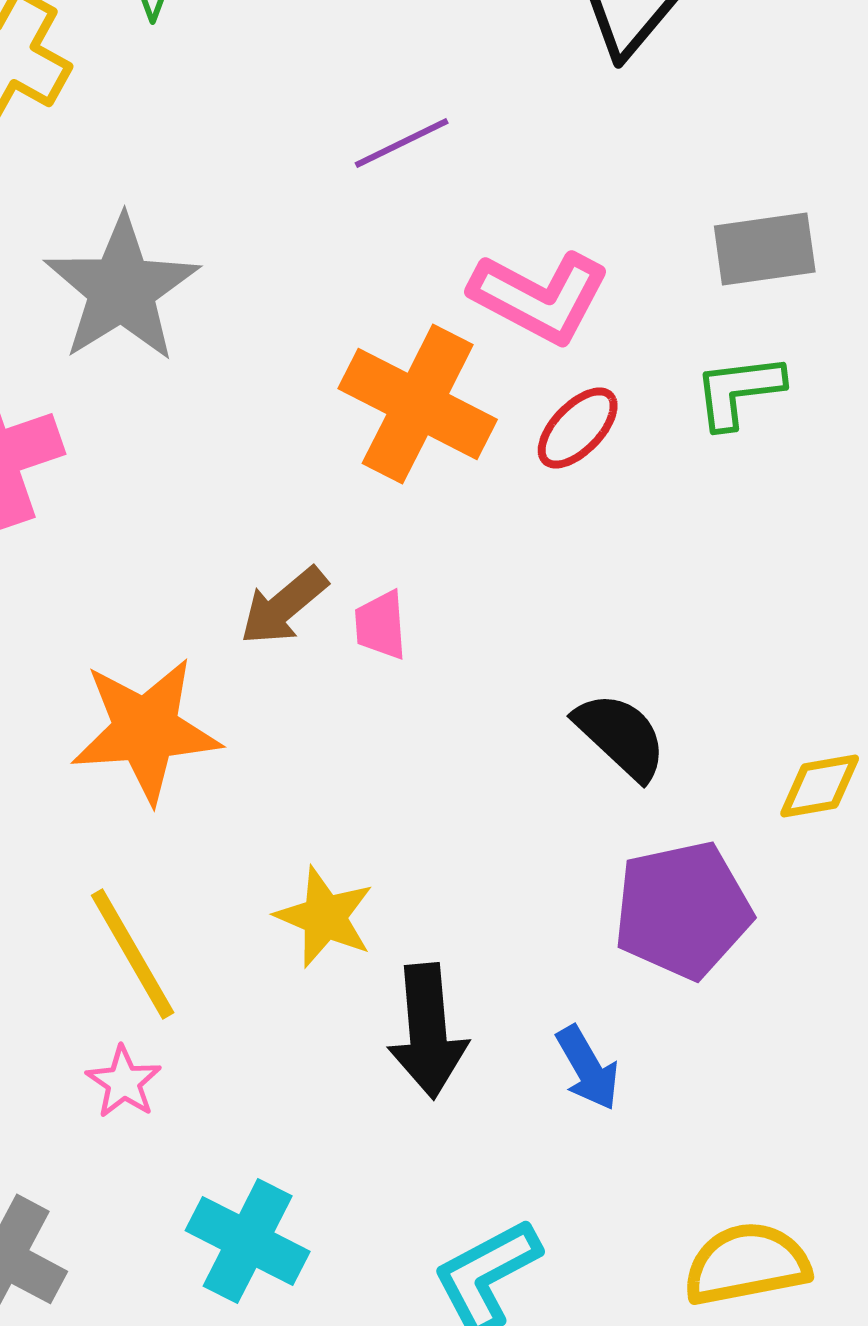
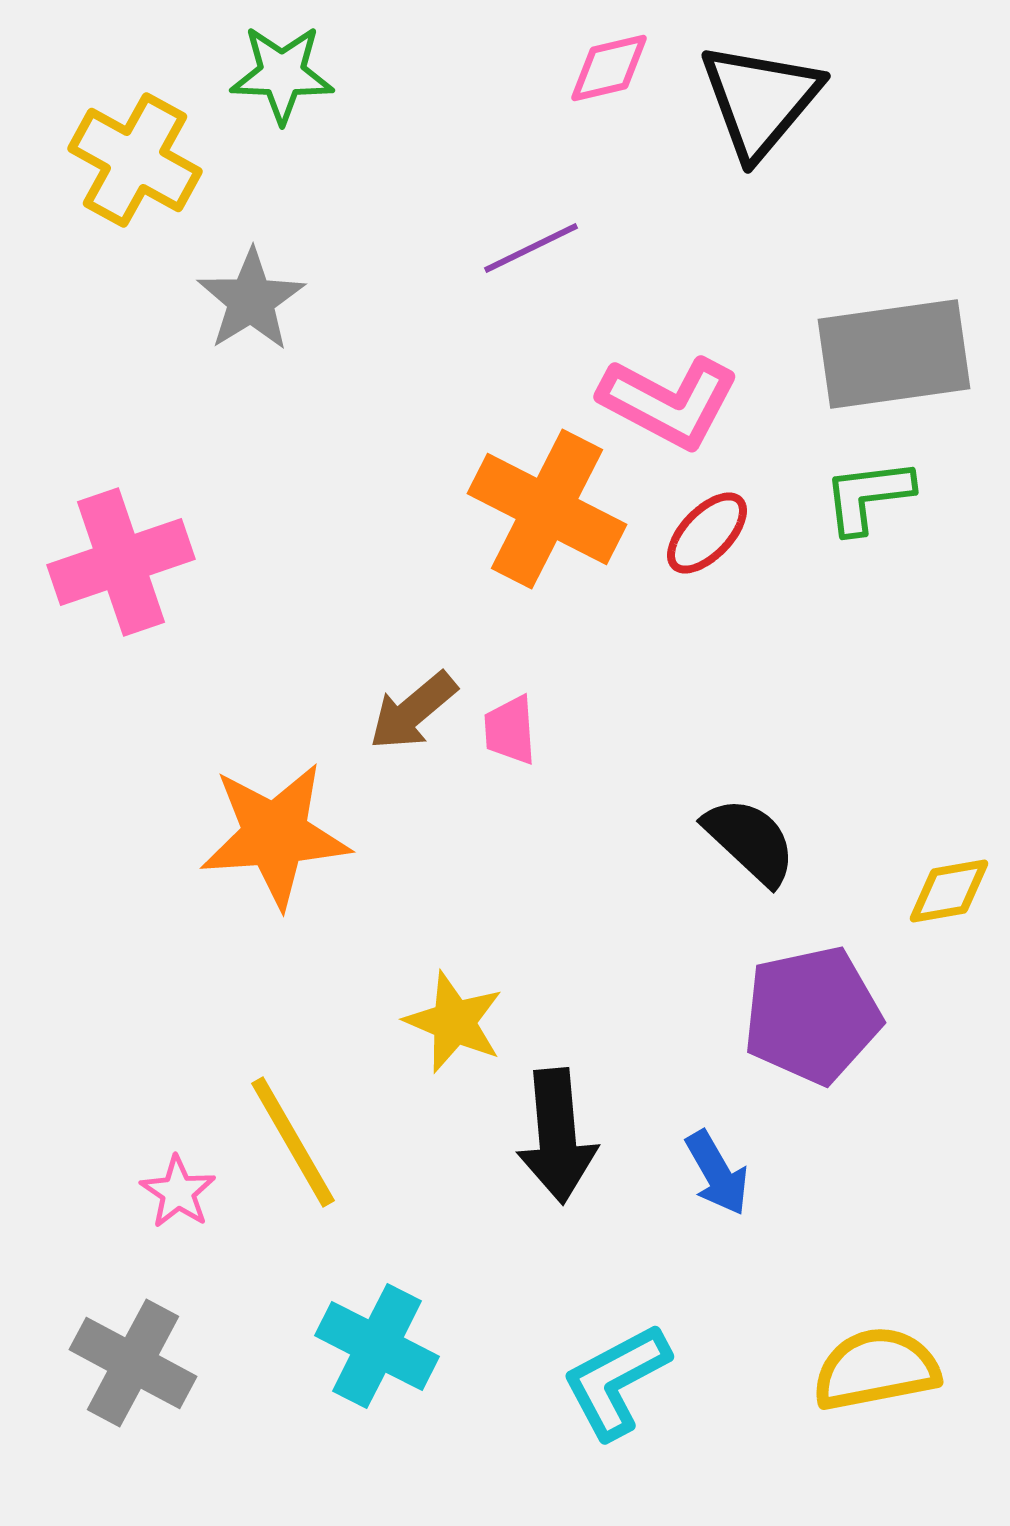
gray rectangle: (765, 249) -> (894, 354), size x1.5
gray star: (122, 289) -> (251, 300), moved, size x0.7
yellow line: (133, 954) -> (293, 1142), moved
pink star: (124, 1082) -> (178, 1192), moved

